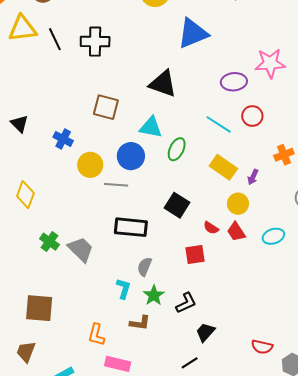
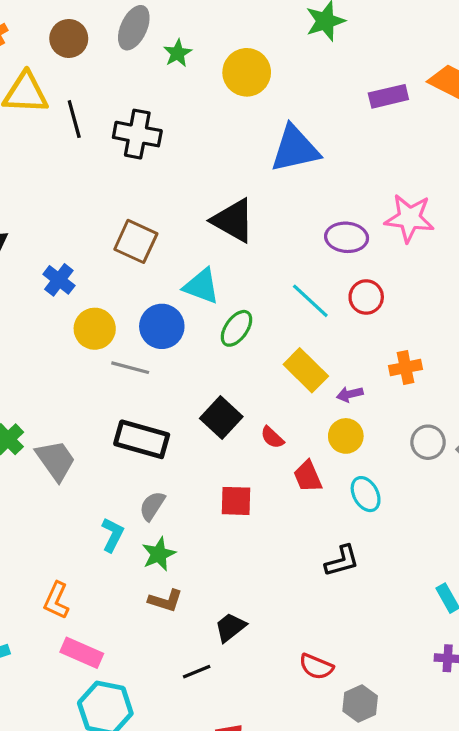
purple arrow: (253, 177) -> (350, 394), turned 42
yellow circle: (238, 204) -> (346, 436), moved
red semicircle: (211, 228) -> (272, 437), moved
cyan ellipse: (273, 236) -> (366, 494), turned 70
black L-shape: (186, 303) -> (342, 561), moved
brown L-shape: (140, 323) -> (165, 601), moved

